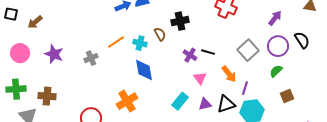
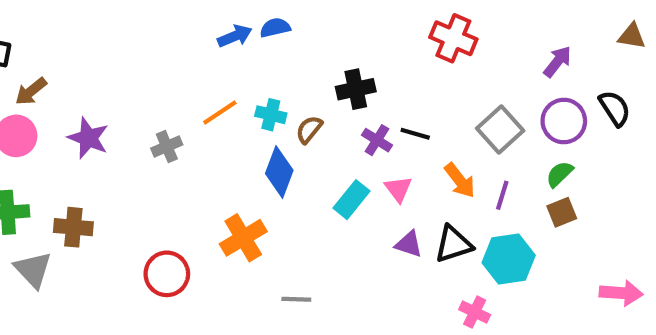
black cross: (180, 21) -> (356, 89), moved
brown arrow: (35, 22) -> (31, 91), moved
brown semicircle: (160, 34) -> (309, 129), moved, turned -112
blue diamond: (144, 70) -> (279, 172), turned 30
purple line: (245, 88) -> (502, 195), moved
brown square: (287, 96) -> (562, 212), moved
cyan rectangle: (180, 101) -> (352, 200), moved
purple triangle: (205, 104) -> (409, 244), turned 32

